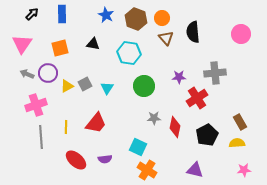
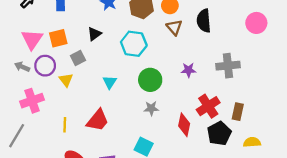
pink triangle: (22, 44) -> (32, 39), moved
black triangle: (93, 44) -> (94, 34), turned -48
gray square: (85, 84) -> (78, 58), moved
yellow triangle: (67, 86) -> (66, 80), turned -40
red cross: (197, 98) -> (208, 106), moved
gray star: (154, 118) -> (151, 108), moved
brown rectangle: (240, 122) -> (238, 112), moved, turned 42
gray line: (41, 137) -> (17, 136), moved, turned 35

